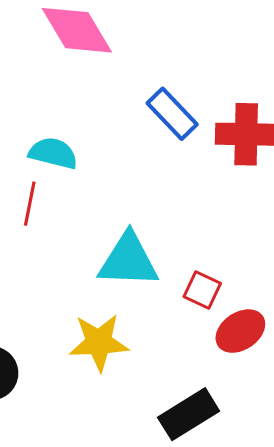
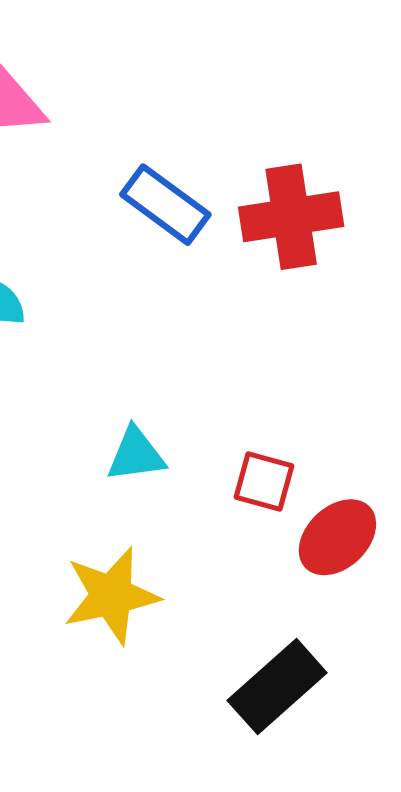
cyan triangle: (128, 260) -> (136, 455), size x0.6

